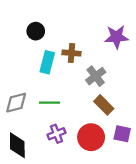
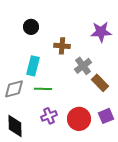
cyan rectangle: (47, 62) -> (33, 66), moved
brown rectangle: (104, 105) -> (100, 83), moved
purple square: (122, 134) -> (106, 116), turned -35

